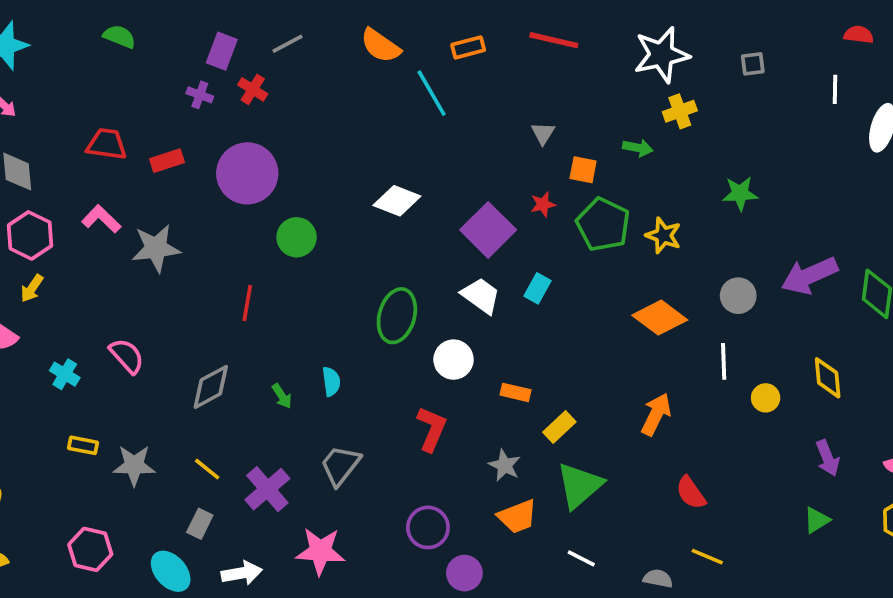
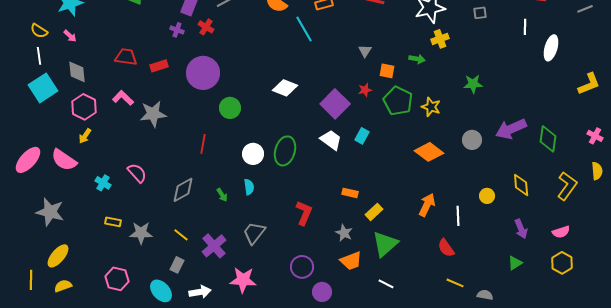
white circle: (453, 360) -> (253, 154), moved
white line: (724, 361) -> (458, 216), moved
gray semicircle: (658, 579) -> (485, 295), moved

